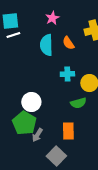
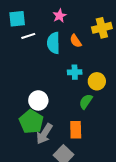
white line: (13, 35) -> (28, 36), moved
green semicircle: (78, 103) -> (86, 101), turned 140
gray arrow: (37, 135) -> (44, 134), size x1.5

